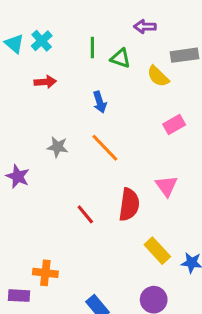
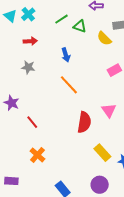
green line: (92, 47) -> (61, 19), turned 56
gray star: (58, 147) -> (28, 67), moved
red line: (85, 214) -> (32, 122), moved
orange cross: (45, 273) -> (37, 155), moved, turned 35

